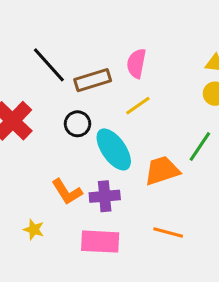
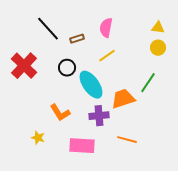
brown rectangle: (93, 80) -> (77, 39), size x0.6
purple cross: (105, 196) -> (99, 116), moved

